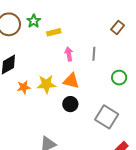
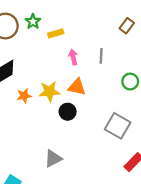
black circle: (70, 104) -> (68, 112), moved

